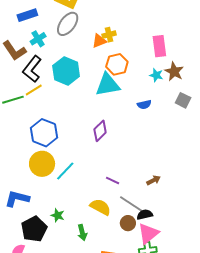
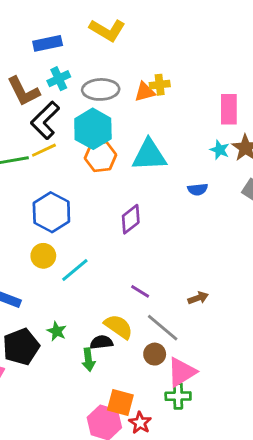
gray ellipse: (68, 24) -> (101, 89), moved, turned 45
orange hexagon: (117, 64) -> (101, 157), moved
yellow circle: (42, 164) -> (43, 256), size x0.7
black semicircle: (145, 215) -> (101, 342), moved

